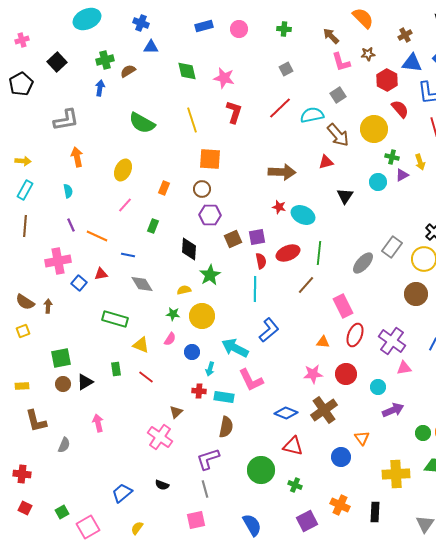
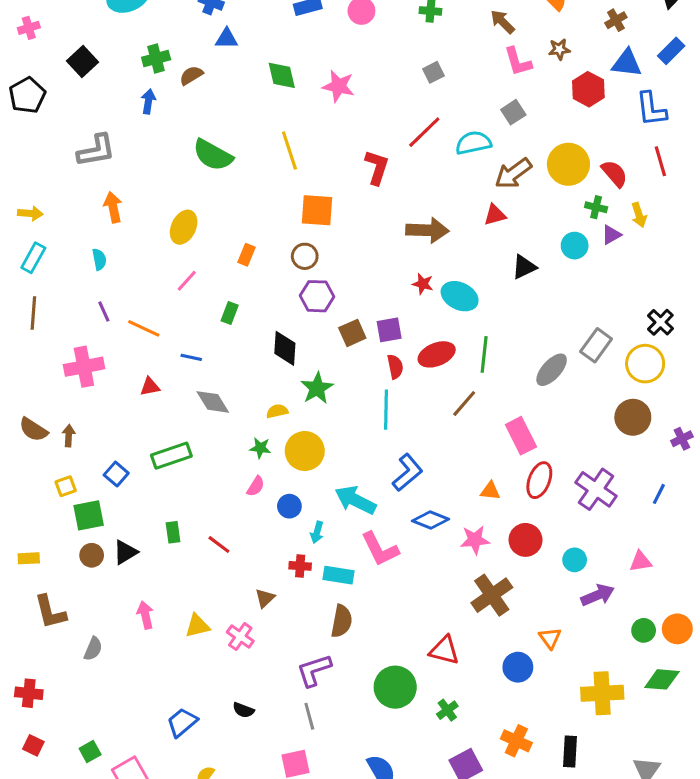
red semicircle: (400, 109) -> (614, 173), moved
red L-shape: (234, 112) -> (377, 167), moved
brown arrow: (338, 135) -> (513, 173), turned 95
black triangle: (345, 196) -> (524, 267), turned 30
blue square: (79, 283) -> (116, 474), moved
green rectangle: (115, 319) -> (171, 456), turned -35
yellow square: (23, 331) -> (66, 486), moved
yellow triangle: (141, 345) -> (197, 626), moved, turned -36
pink triangle: (404, 368) -> (641, 561), moved
blue diamond: (286, 413) -> (430, 520), moved
pink cross: (160, 437) -> (240, 637), size x0.7
green cross: (295, 485) -> (447, 710), turned 32

